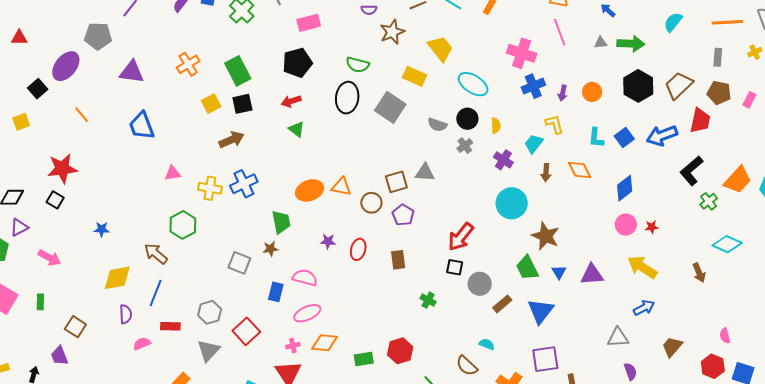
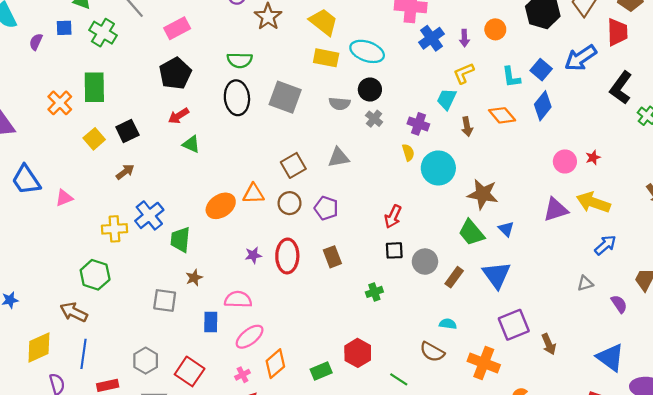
green rectangle: (238, 71) -> (94, 87), moved, turned 40
yellow rectangle: (415, 76) -> (326, 58), moved
yellow L-shape: (554, 124) -> (464, 73), turned -85
yellow semicircle: (496, 125) -> (408, 152), moved
brown arrow: (232, 140) -> (125, 172), size x0.7
pink triangle: (173, 173) -> (64, 198), moved
brown square: (396, 182) -> (293, 165), moved
blue diamond: (625, 188) -> (543, 106), moved
green trapezoid: (281, 222) -> (180, 240), moved, turned -150
red arrow: (461, 237) -> (393, 217), size x0.7
red ellipse: (358, 249) -> (287, 256), size x1.4
purple triangle: (592, 275) -> (556, 210), moved
green cross: (428, 300) -> (374, 292), turned -35
gray triangle: (618, 337) -> (585, 283), size x0.7
orange diamond: (325, 343) -> (275, 364), turned -32
purple semicircle: (630, 371) -> (619, 304), moved

